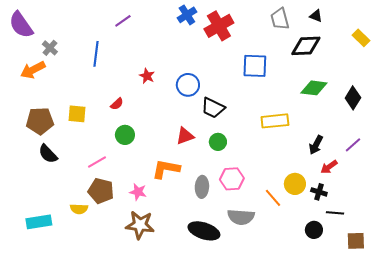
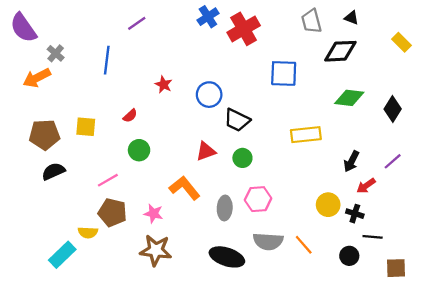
black semicircle: (48, 154) -> (53, 171), turned 110
orange L-shape: (166, 169) -> (185, 188), turned 40
orange line: (273, 198) -> (304, 245), moved
cyan rectangle: (39, 222) -> (62, 255), moved, turned -35

